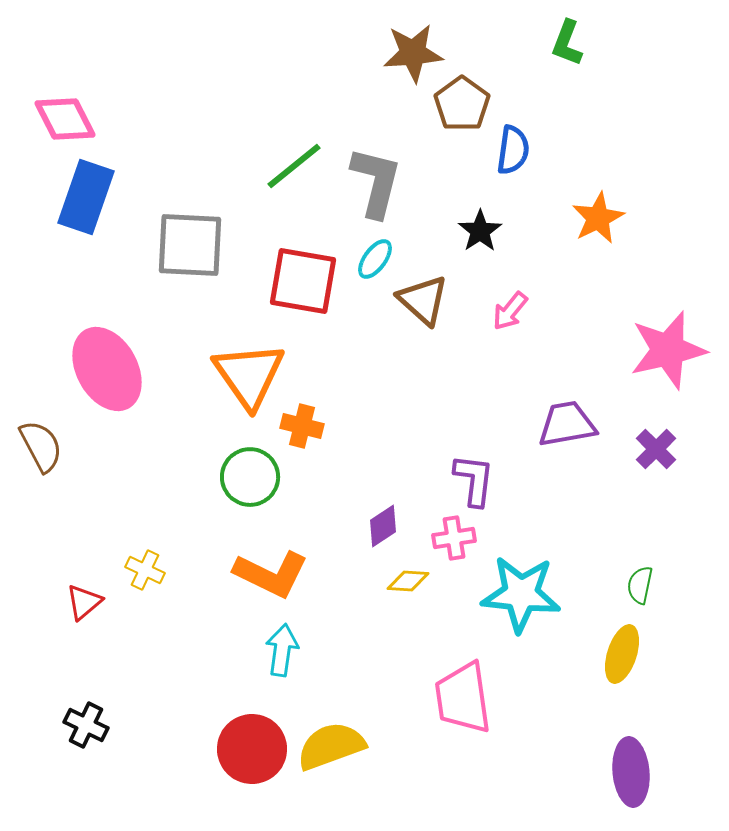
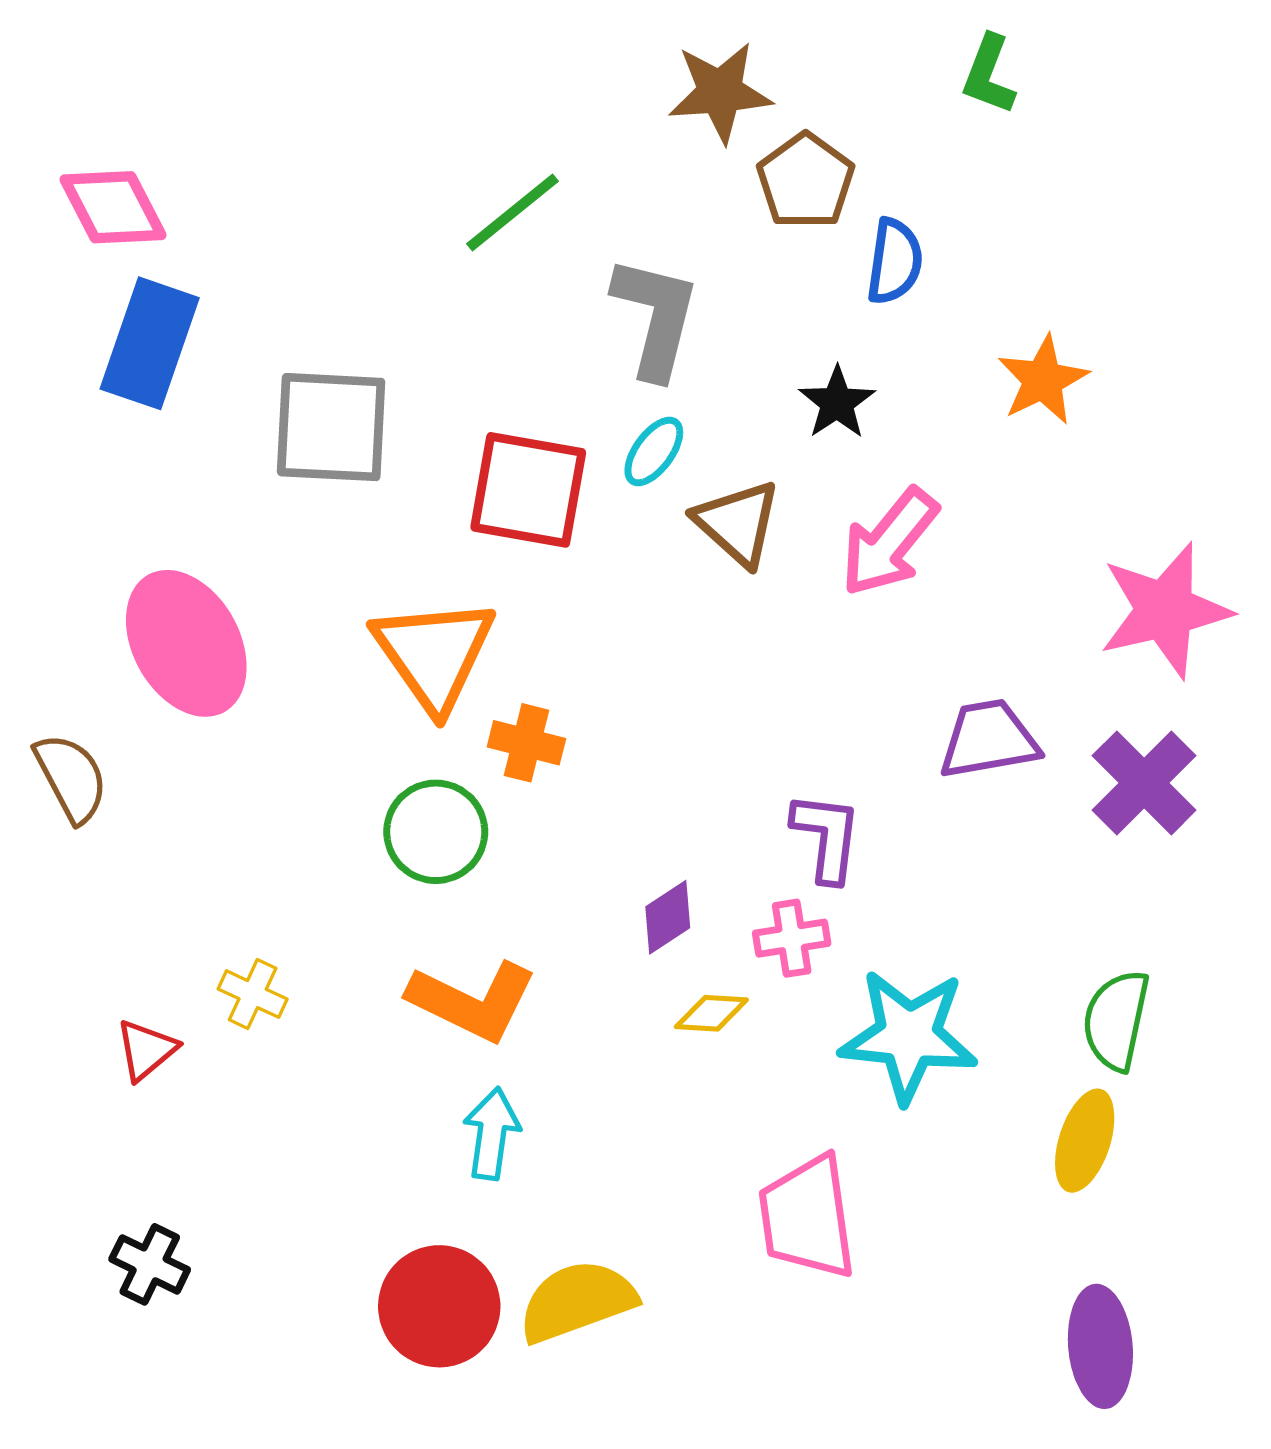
green line: (294, 166) -> (513, 212), moved
pink arrow: (510, 311) -> (889, 542), size x1.6
purple cross: (656, 449) -> (1144, 783), size x1.5
green semicircle: (640, 585) -> (1116, 1020), size x1.5

